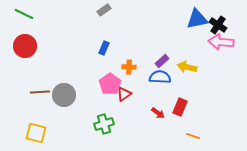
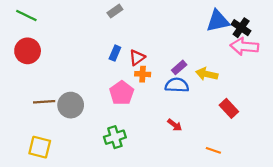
red triangle: (124, 94) -> (137, 58), moved
red rectangle: (180, 107) -> (229, 108), moved, turned -66

